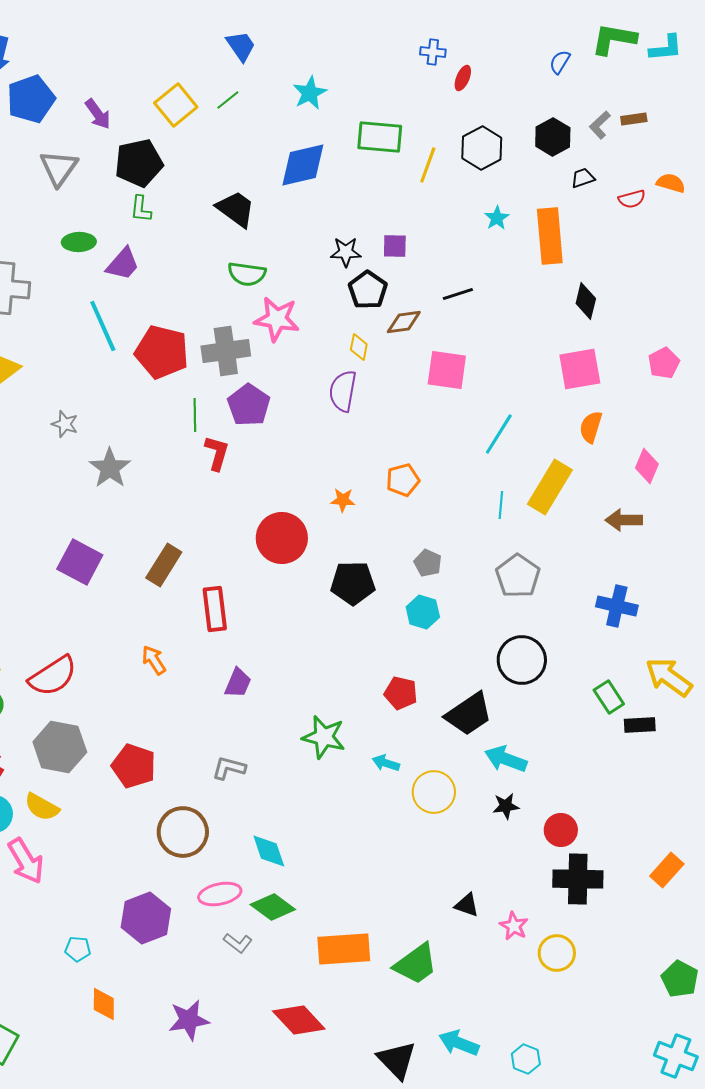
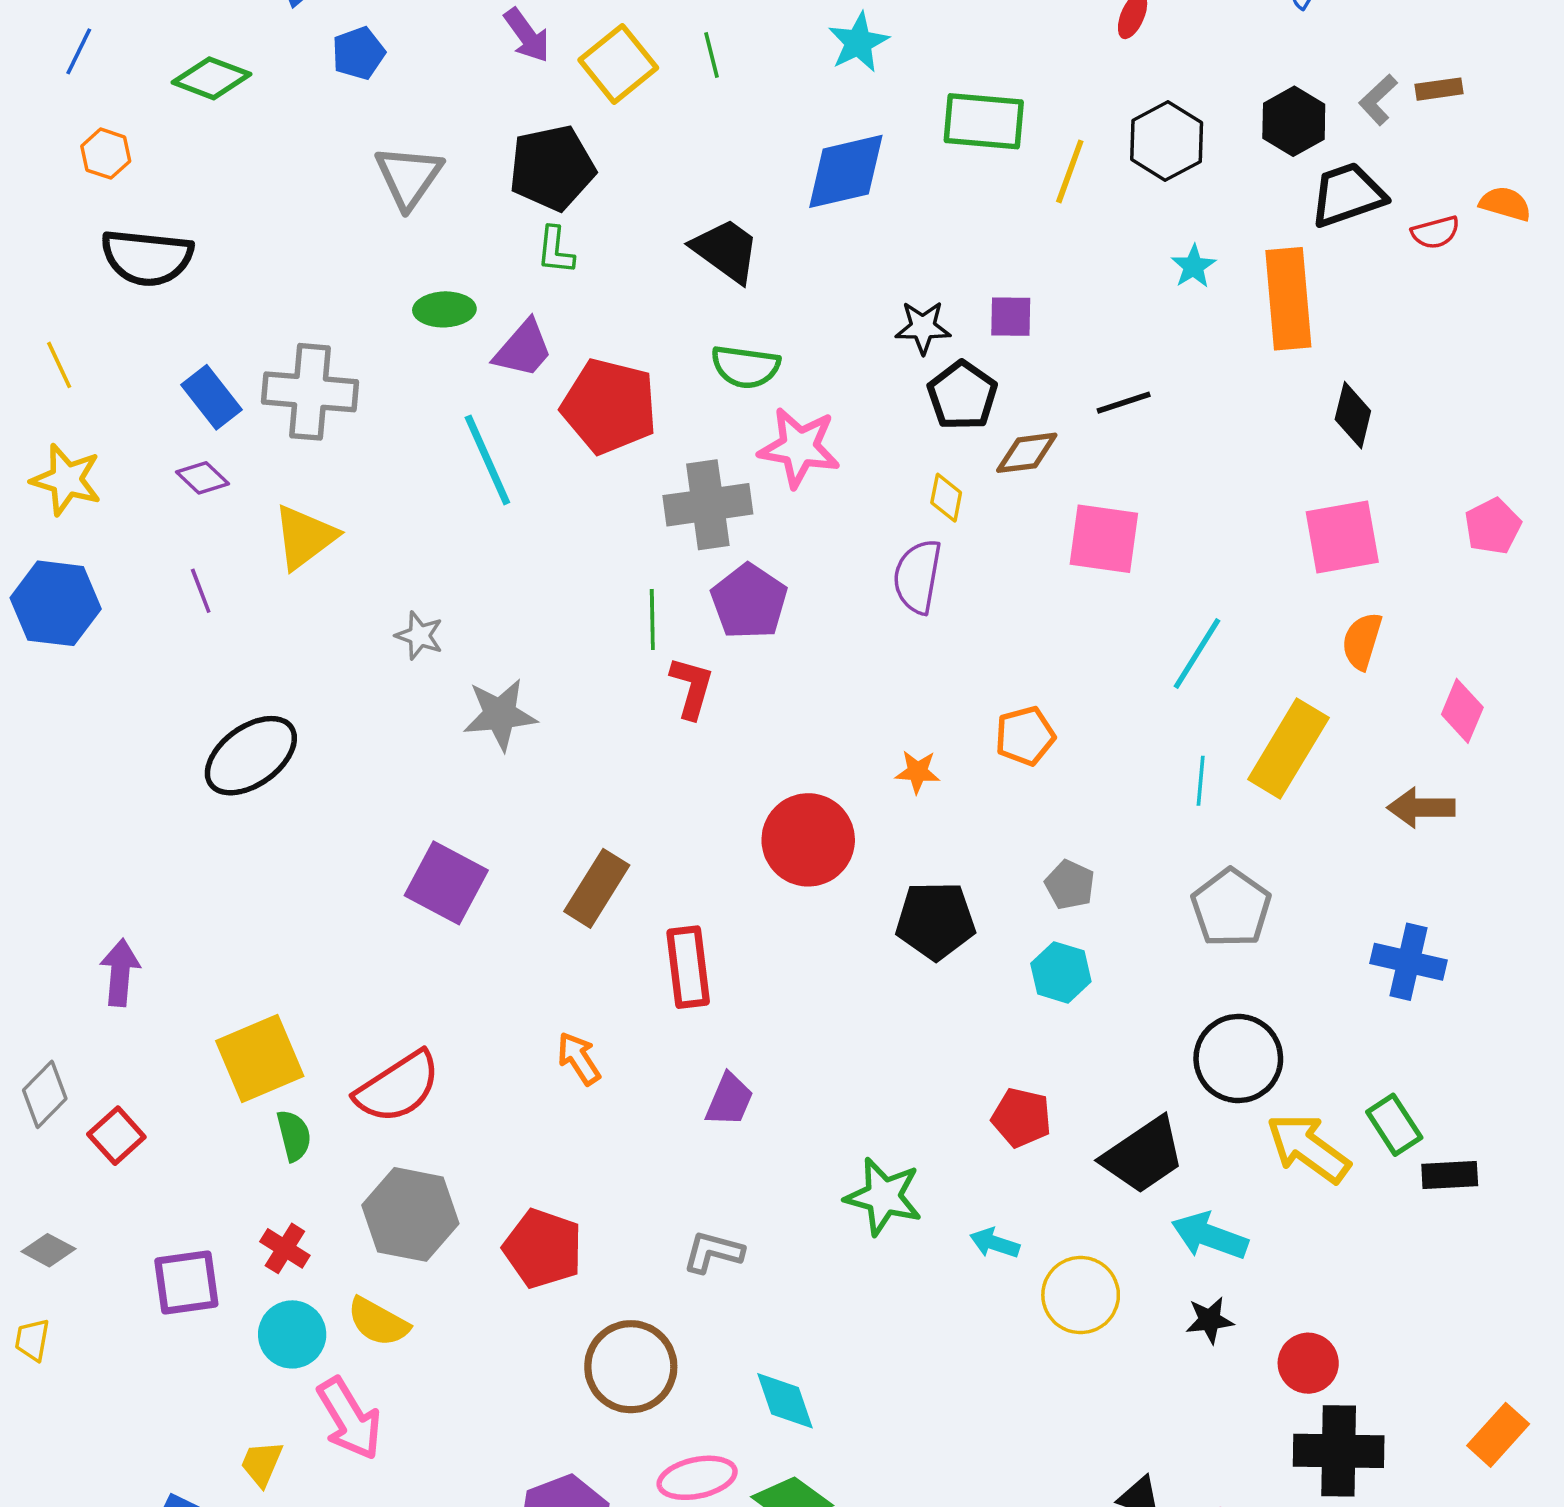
blue pentagon: (31, 99) -> (358, 53), size x0.6
green line: (228, 100) -> (711, 55), turned -65
purple arrow: (98, 114) -> (527, 35), moved
black trapezoid: (583, 178) -> (1348, 195), size x1.8
red pentagon: (162, 352) -> (609, 406), moved
gray star: (110, 468) -> (500, 714), turned 30
yellow arrow: (669, 677) -> (1308, 1148), moved

